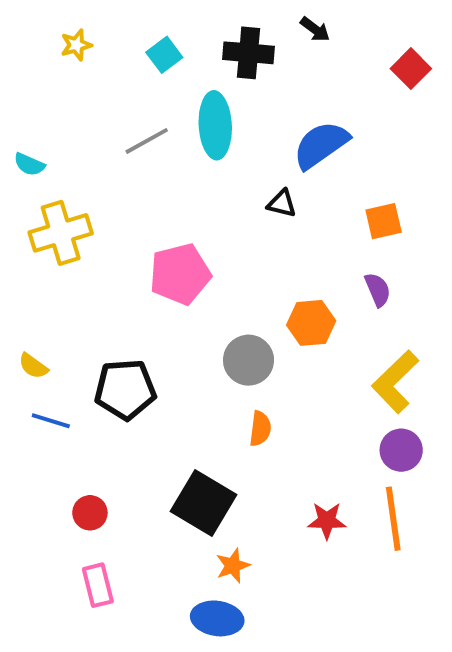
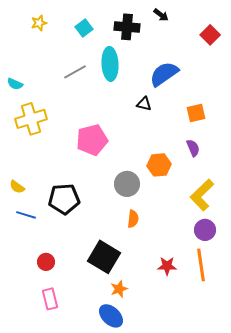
blue ellipse: (217, 618) -> (111, 316), turned 35

